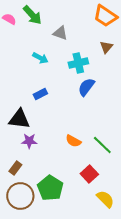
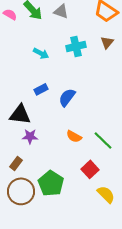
gray triangle: (60, 33) -> (61, 11), moved
cyan cross: (78, 63) -> (76, 46), moved
blue semicircle: (86, 87) -> (67, 97), moved

